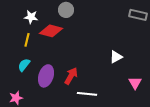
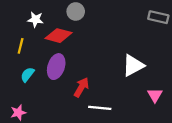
yellow line: (27, 40) -> (21, 46), moved
white triangle: (116, 57) -> (133, 65), size x1.5
purple ellipse: (46, 76) -> (56, 67), moved

